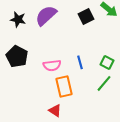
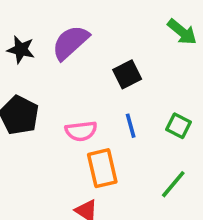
black square: (86, 16) -> (127, 74), moved
green line: (104, 83) -> (173, 184), moved

